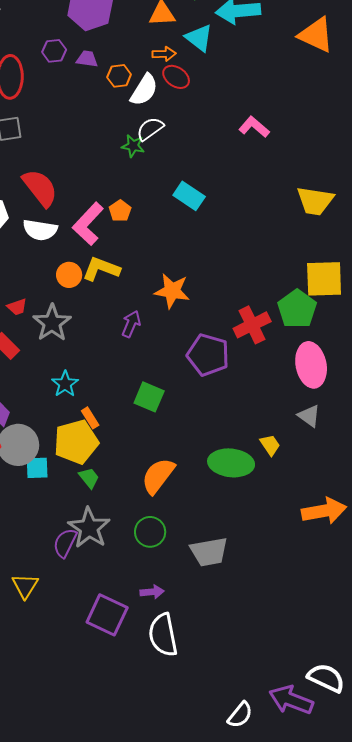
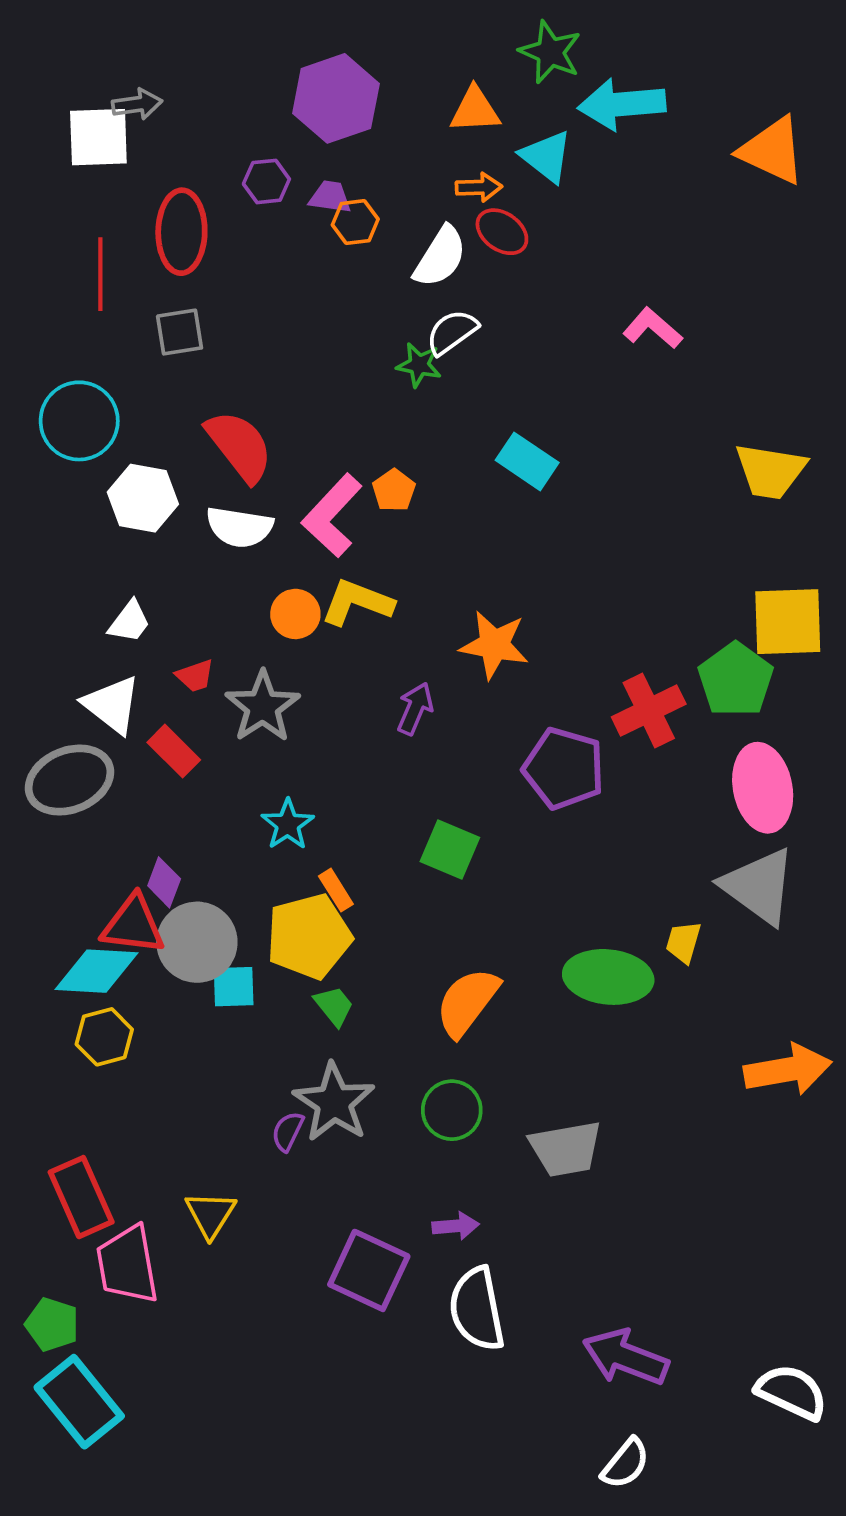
orange hexagon: (119, 76) -> (355, 222), moved
gray triangle: (309, 416) -> (759, 886), size x1.8
yellow trapezoid: (270, 445) -> (683, 942), turned -130
purple semicircle: (65, 543) -> (288, 1131), size x0.7
purple arrow: (291, 700) -> (626, 1357), moved

